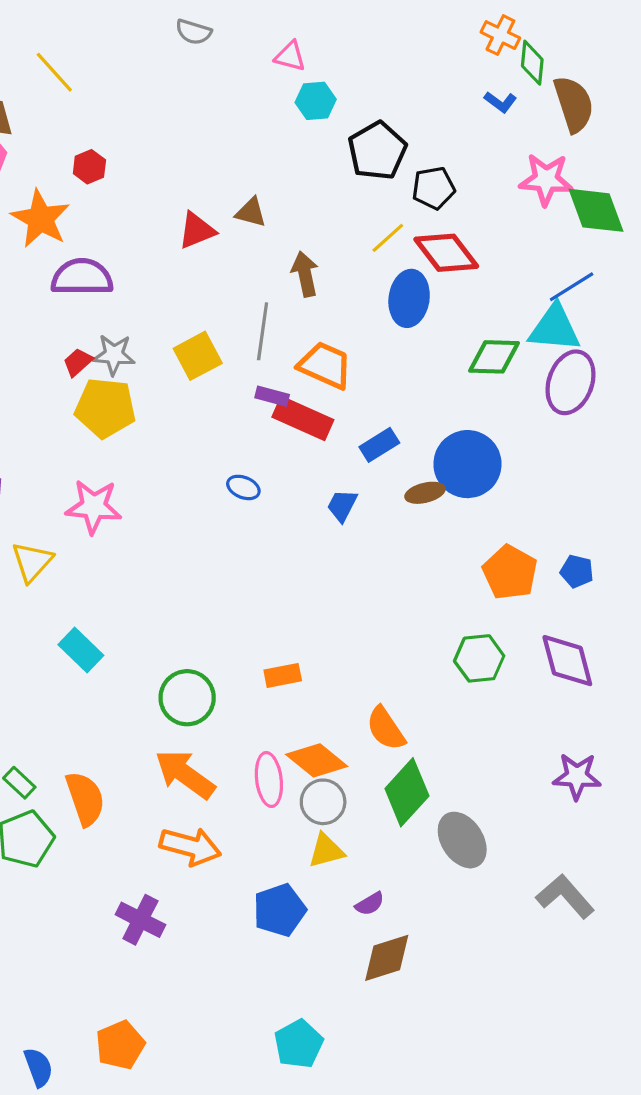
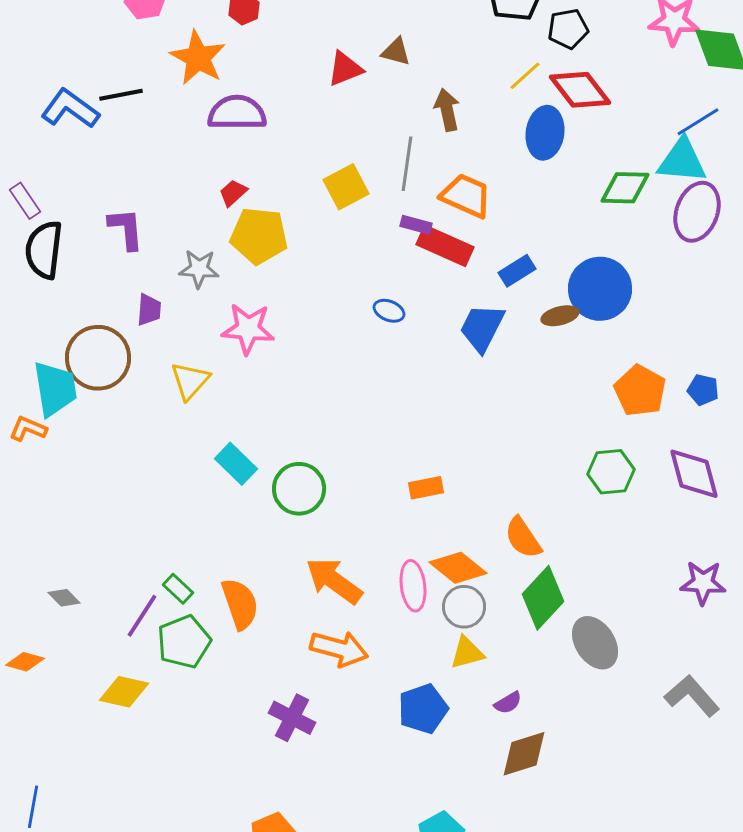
gray star: (114, 355) -> (199, 269), moved
blue trapezoid: (342, 506) -> (482, 328), size x1.6
green circle: (187, 698) -> (299, 489), moved

